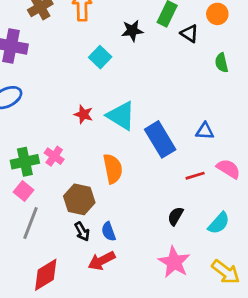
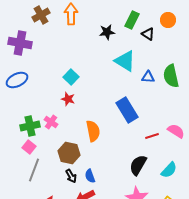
cyan square: (100, 57) -> (71, 77), moved
green semicircle: (222, 63) -> (171, 76), moved, size x1.6
red star: (83, 114) -> (68, 99), moved
cyan triangle: (121, 116) -> (125, 61), moved
blue triangle: (205, 131) -> (148, 77), moved
black semicircle: (176, 216) -> (138, 165), size x1.5

